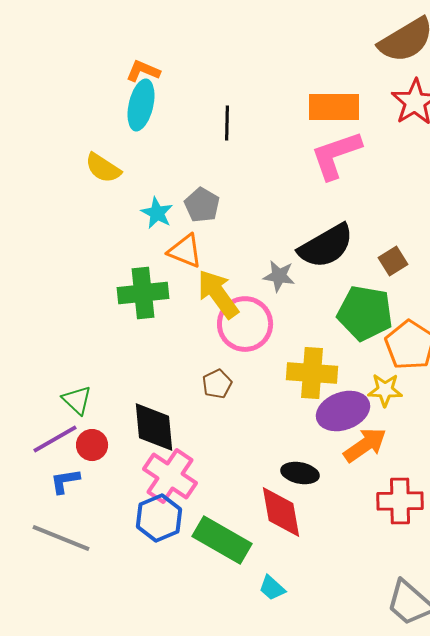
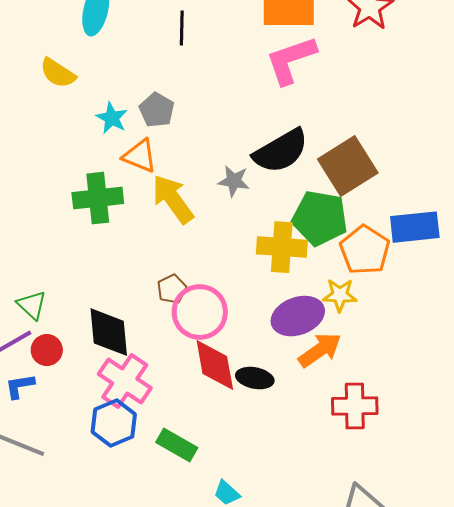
brown square: (393, 261) -> (348, 166), size x2.0
pink circle: (245, 324) -> (200, 312), moved
yellow cross: (312, 373) -> (282, 247), moved
red diamond: (281, 512) -> (215, 365), moved
green rectangle: (222, 540) -> (177, 445), size x0.7

